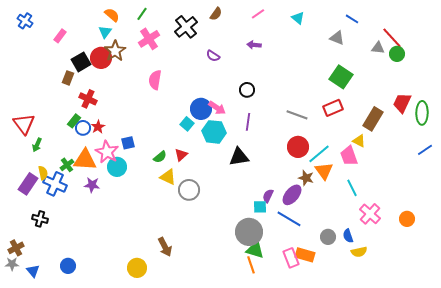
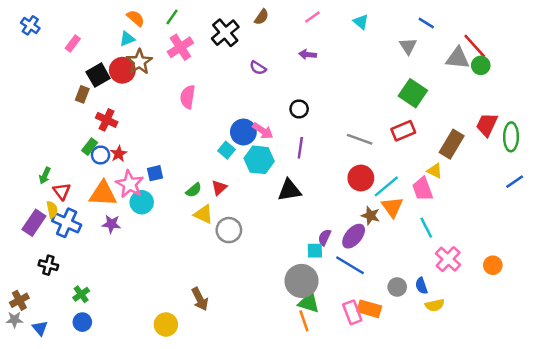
cyan triangle: (105, 32) -> (127, 39), turned 32
gray triangle: (337, 38) -> (408, 46), turned 35
gray triangle: (378, 48) -> (458, 58), size x1.5
red triangle: (24, 124) -> (62, 191), moved, size x0.7
green cross: (67, 165) -> (81, 294), moved

